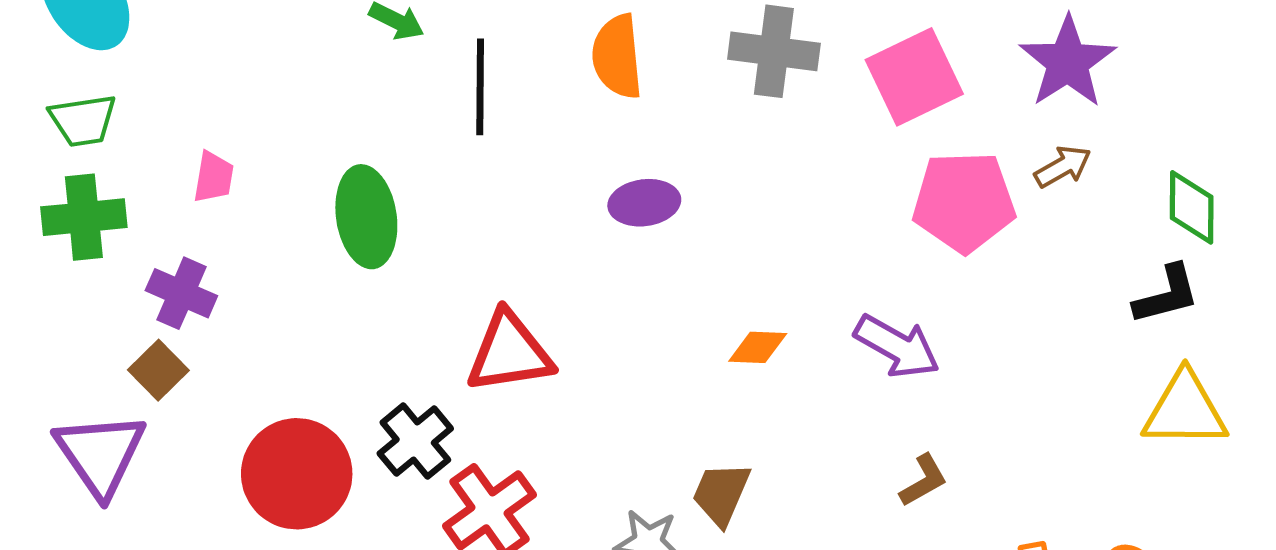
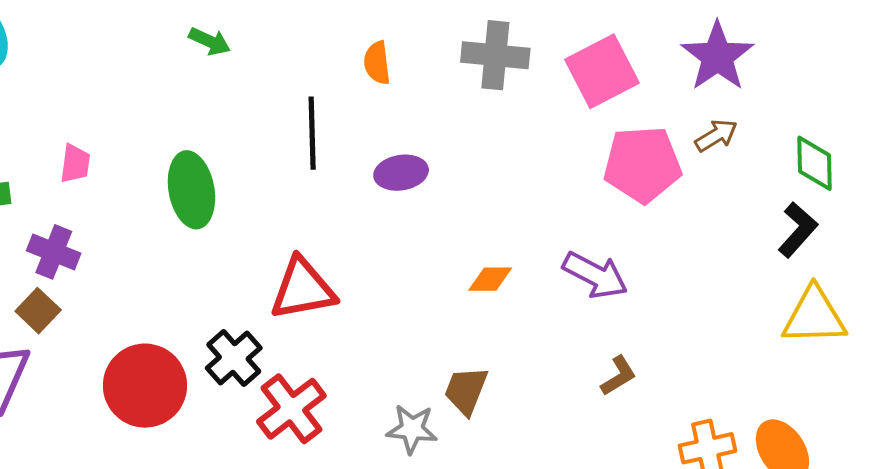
orange semicircle: (617, 57) -> (377, 63), size x0.7
black line: (480, 87) -> (312, 133), moved
black L-shape: (1167, 295) -> (798, 230), turned -32

